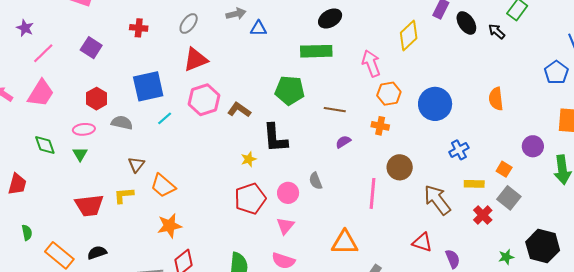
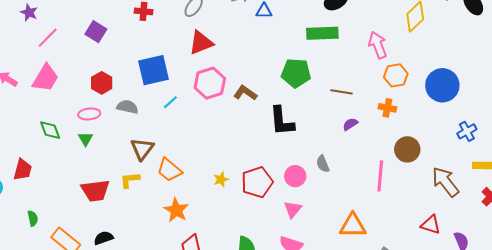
yellow star: (249, 159) -> (221, 179), moved
brown triangle: (136, 164) -> (142, 149), size x1.4
orange star: (170, 226) -> (176, 210), turned -30

